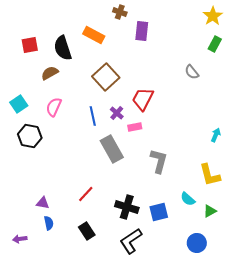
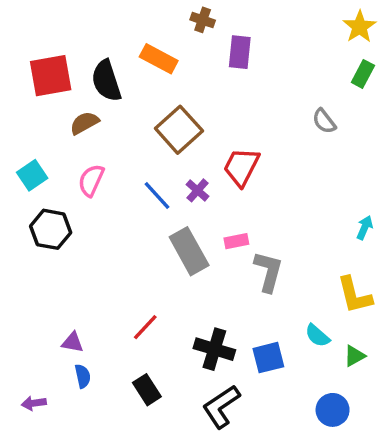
red square: (30, 45) -> (51, 76), size x1.5
blue line: (93, 116) -> (157, 196), turned -30
pink rectangle: (135, 127) -> (236, 241), moved

